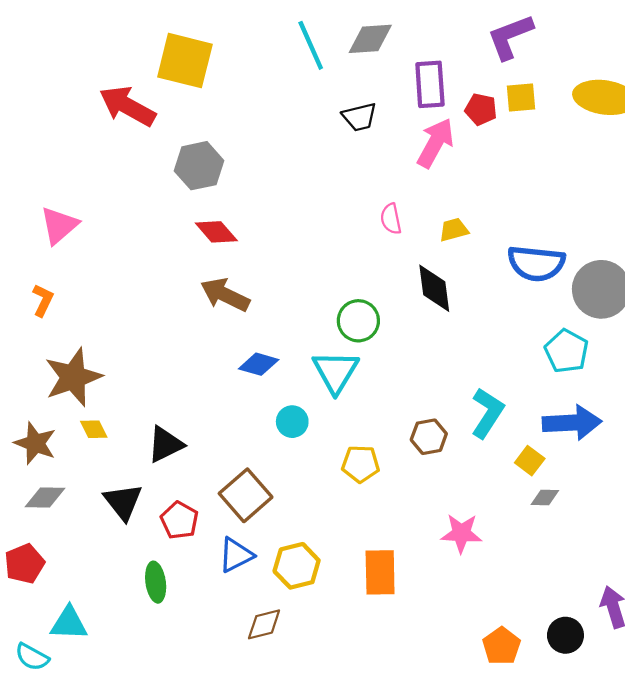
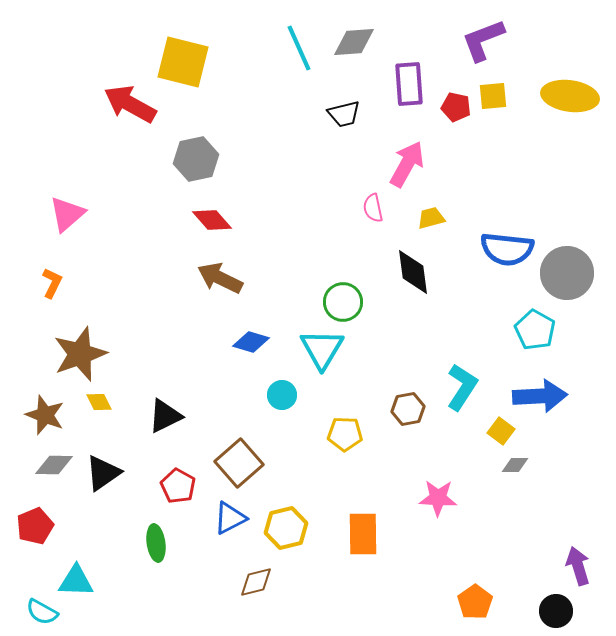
pink arrow: (435, 143) -> (407, 164), moved
black triangle: (123, 502) -> (103, 473), moved, turned 33
black circle: (565, 635) -> (556, 611), moved

